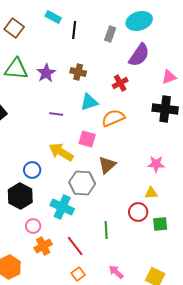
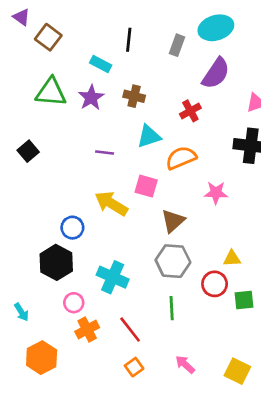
cyan rectangle: (53, 17) -> (101, 64), moved
pink star: (156, 164) -> (216, 193), moved
gray hexagon: (82, 183) -> (173, 261), moved

